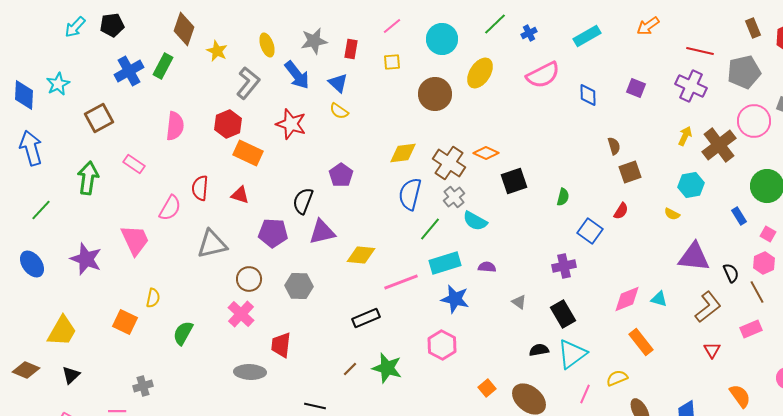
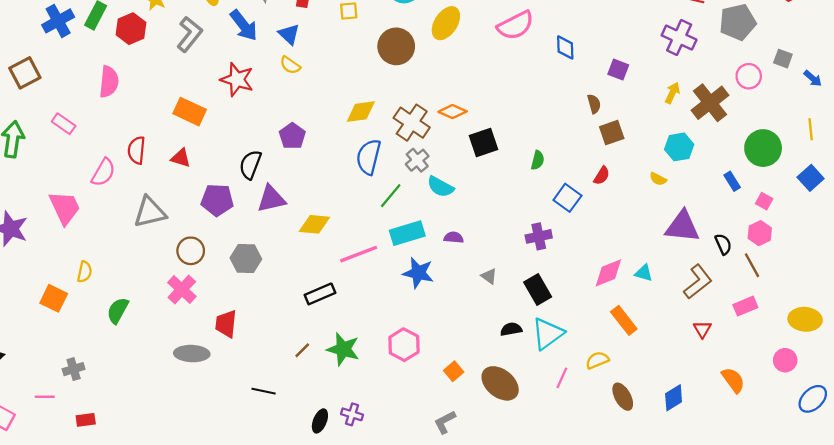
purple square: (636, 88) -> (618, 70), moved
pink circle: (754, 121) -> (749, 76), size x0.7
red hexagon: (228, 124) -> (131, 29), moved
pink hexagon: (442, 345) -> (404, 345), moved

